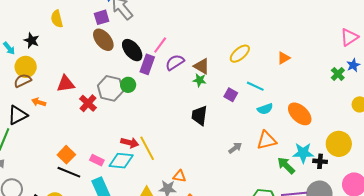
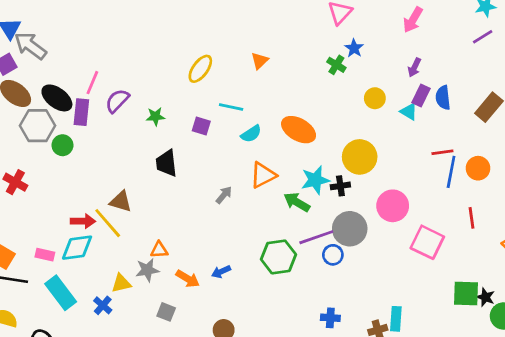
brown triangle: (202, 66) -> (121, 201), moved
gray hexagon: (110, 88) -> (38, 126), moved

